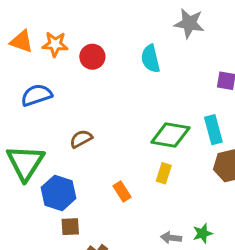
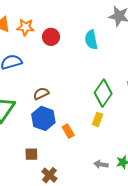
green diamond: (170, 135) -> (103, 93), turned -68
blue hexagon: (58, 193) -> (43, 118), moved

